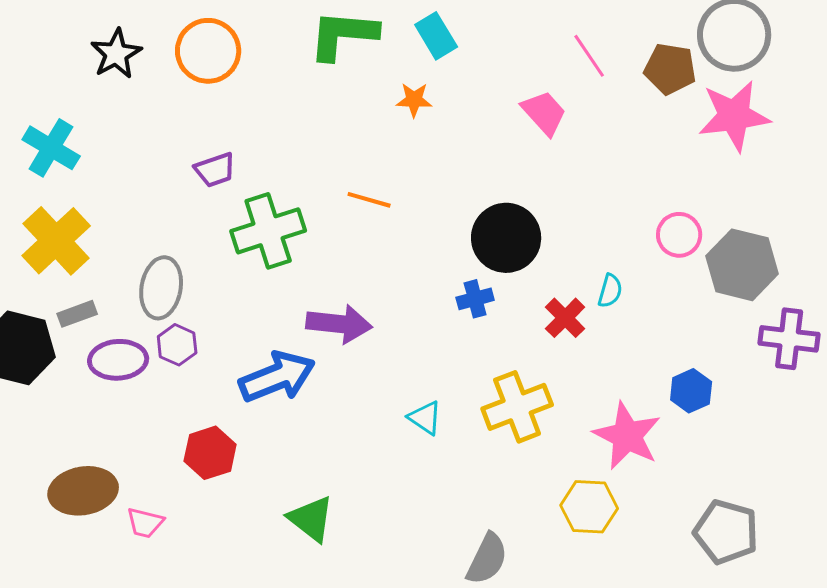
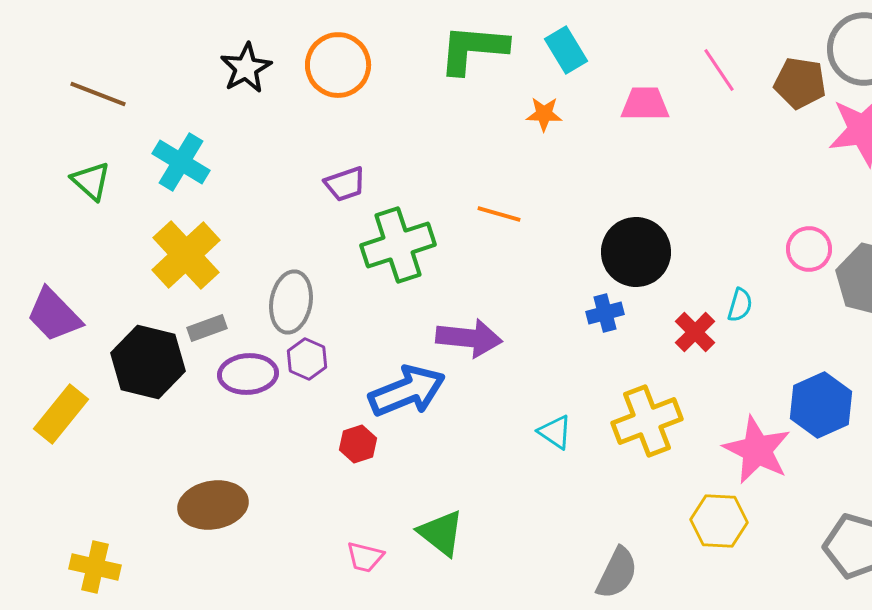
pink trapezoid: (544, 113) -> (645, 104), moved, turned -48
blue hexagon: (691, 391) -> (821, 405), size x1.5
red hexagon: (210, 453) -> (358, 444), moved, size x0.7
pink trapezoid: (145, 523) -> (365, 557), moved

